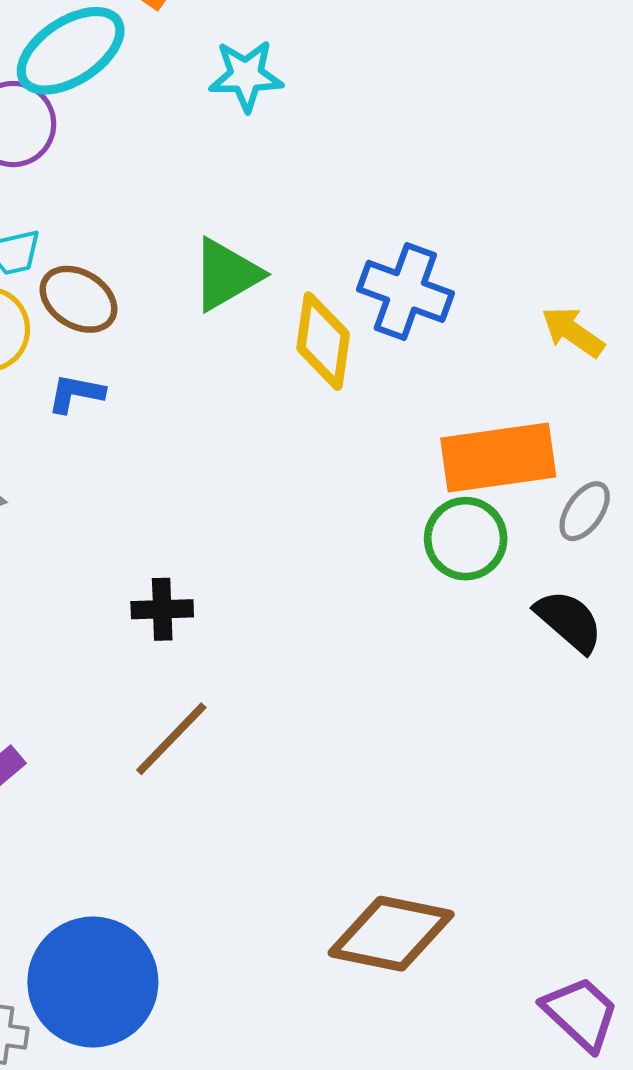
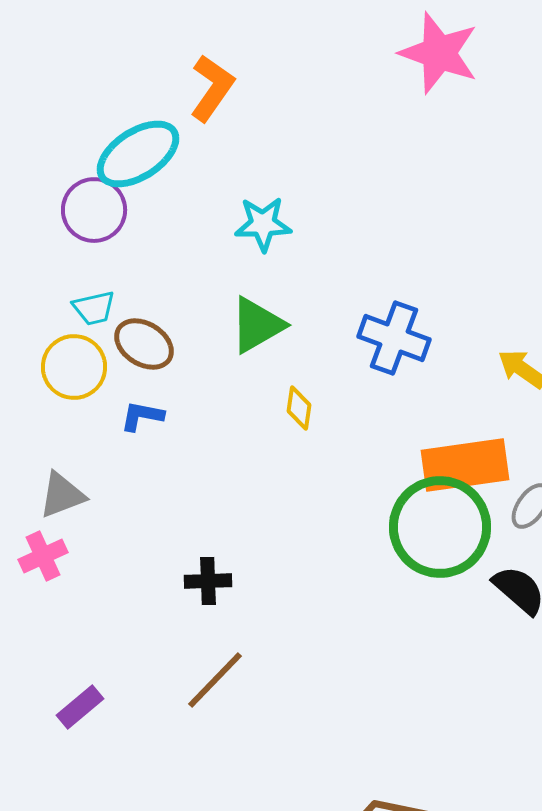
cyan star: (246, 76) -> (263, 224), moved
yellow diamond: (323, 341) -> (299, 408), moved, size x0.6
green circle: (466, 539) -> (440, 527), size x1.6

